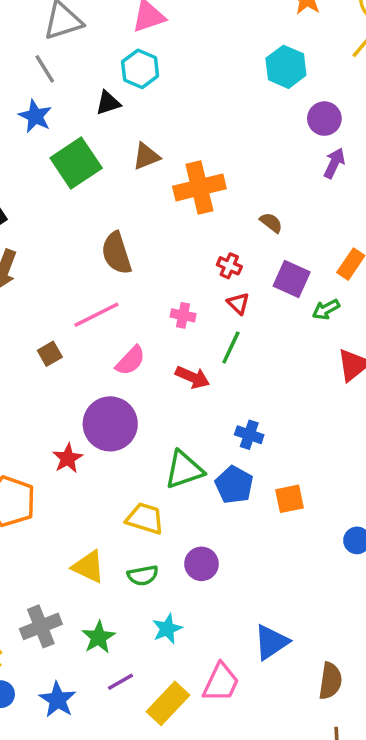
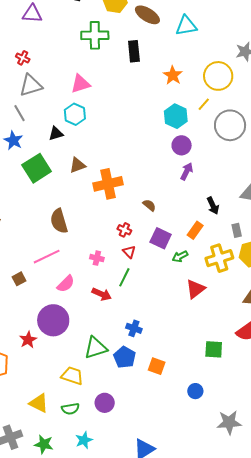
cyan hexagon: (286, 67) -> (176, 116), moved
orange square: (290, 499) -> (157, 366), turned 30
green star: (98, 637) -> (44, 444), turned -30

